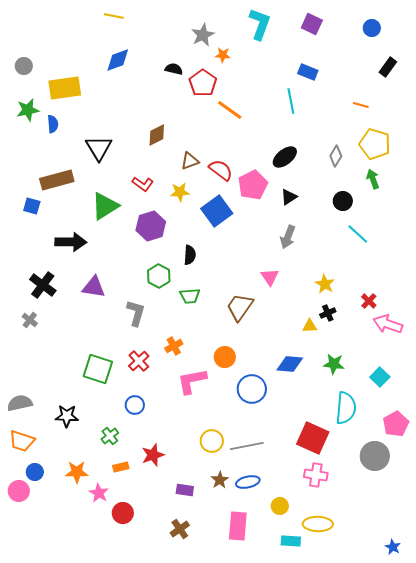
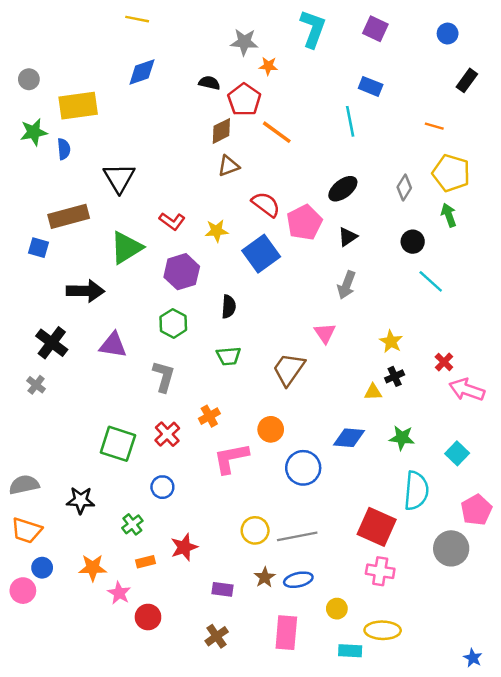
gray star: (203, 35) -> (244, 42), turned 30
brown diamond: (157, 135) -> (221, 131), moved
brown triangle: (190, 161) -> (229, 166), moved
green hexagon: (159, 276) -> (173, 323), moved

